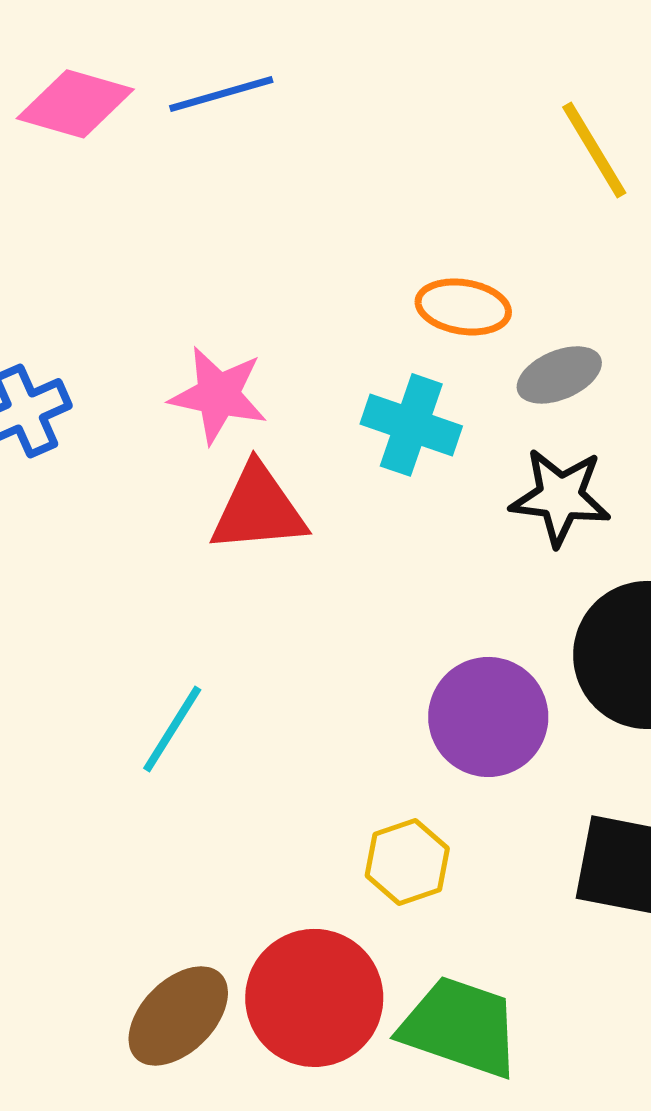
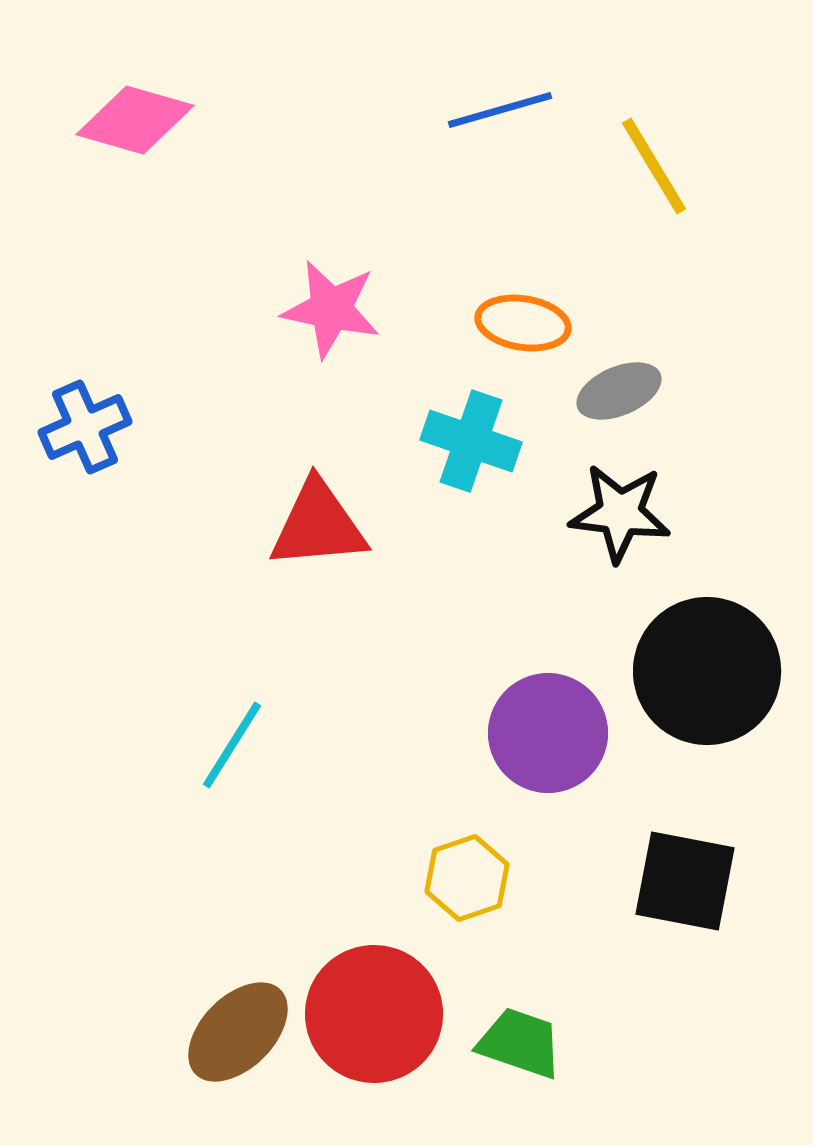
blue line: (221, 94) -> (500, 110), moved
pink star: (218, 395) -> (331, 309), moved
green trapezoid: (460, 1027) -> (520, 1043), size x0.7

